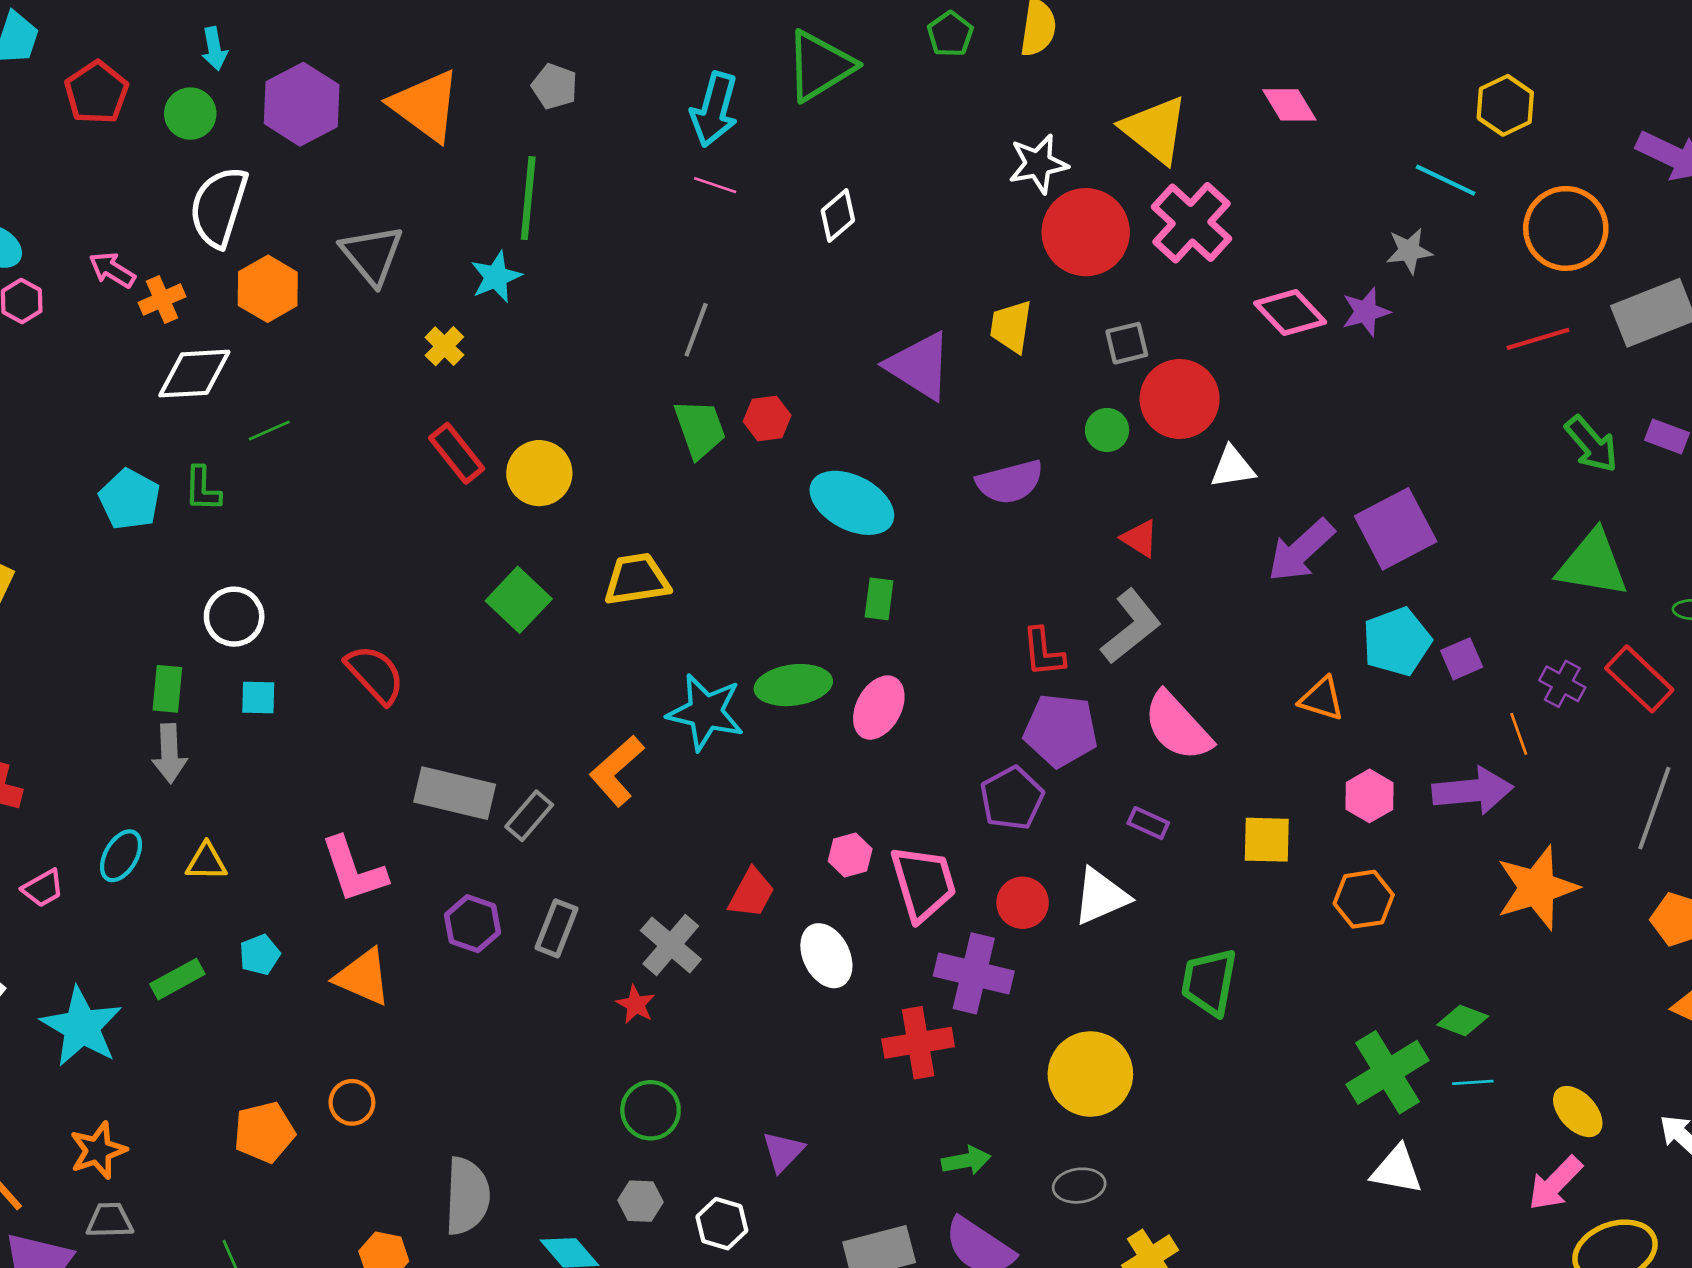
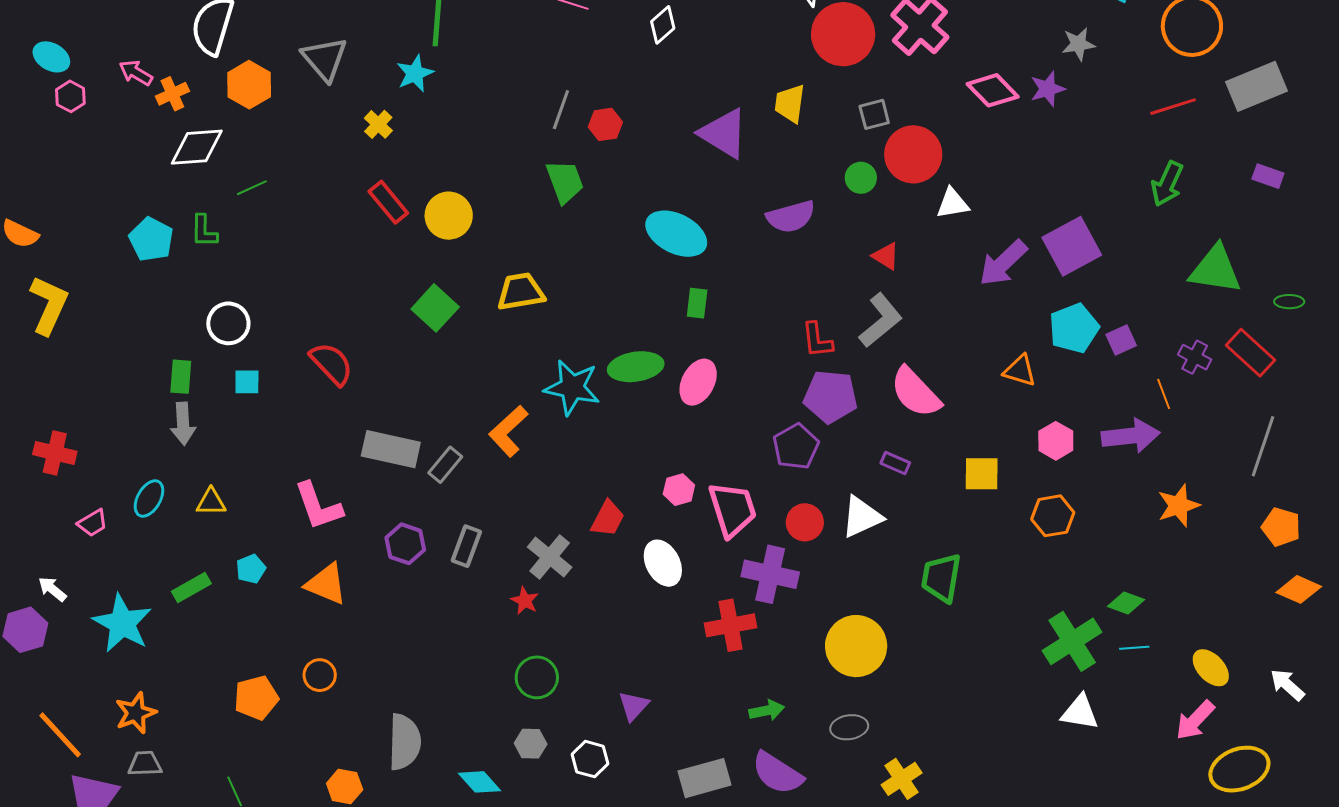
red hexagon: (767, 418) -> (605, 124), moved
green arrow: (1591, 444) -> (1167, 184), moved, turned 66
orange star: (1537, 888) -> (1179, 506), size x0.7

